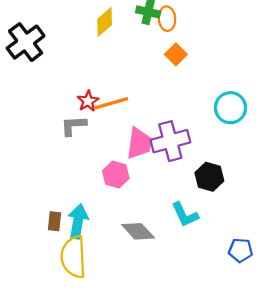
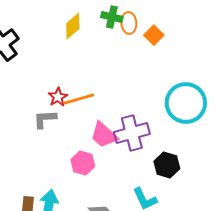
orange square: (176, 54) -> (154, 35), moved
cyan circle: (230, 108) -> (186, 103), size x1.4
pink trapezoid: (139, 143) -> (104, 135), turned 124

